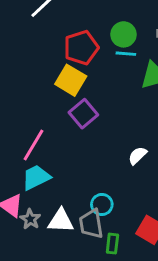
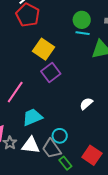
red pentagon: (81, 48) -> (28, 15), moved, turned -30
cyan trapezoid: (36, 177) -> (32, 117), moved
gray trapezoid: (91, 224) -> (51, 149), turned -30
green rectangle: (112, 244) -> (65, 163), turned -48

